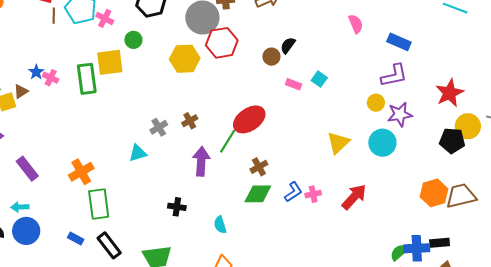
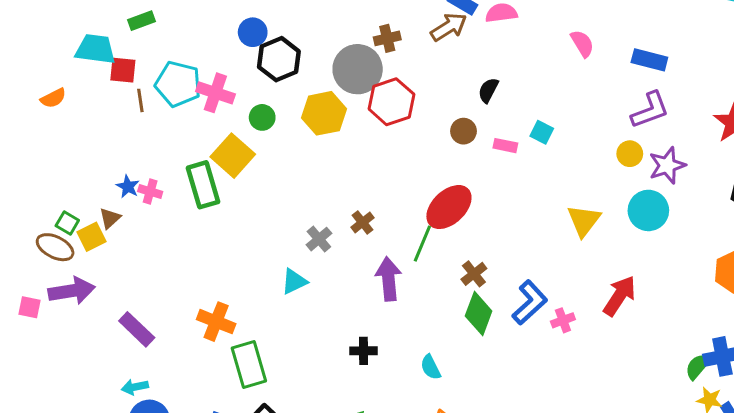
pink cross: (105, 18) -> (215, 93), size x1.4
brown circle: (271, 57) -> (463, 131), moved
yellow hexagon: (185, 59) -> (324, 113), moved
yellow square: (110, 62) -> (233, 156), turned -32
orange cross: (81, 172) -> (216, 322), turned -30
blue L-shape: (293, 192) -> (530, 303), size x1.4
green diamond: (258, 194) -> (479, 314), turned -60
pink cross: (313, 194) -> (563, 320), moved

